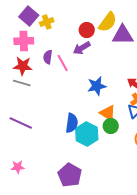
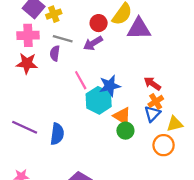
pink line: (63, 63) -> (81, 80), moved
gray line: (22, 83) -> (63, 39), moved
blue semicircle: (72, 123) -> (57, 134), moved
cyan hexagon: (87, 134) -> (99, 100), moved

